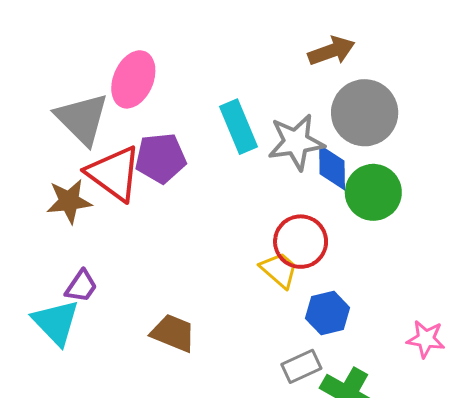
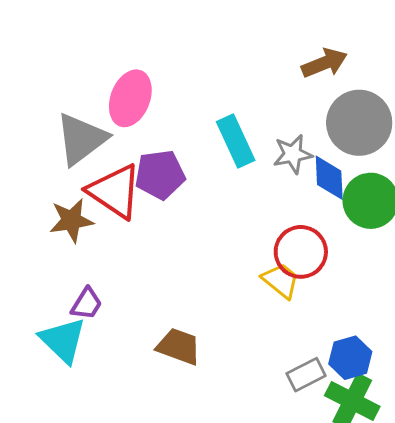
gray triangle: (82, 119) -> (81, 139), turned 40
gray star: (296, 142) -> (293, 154), size x0.7
blue hexagon: (328, 313) -> (350, 358), moved

